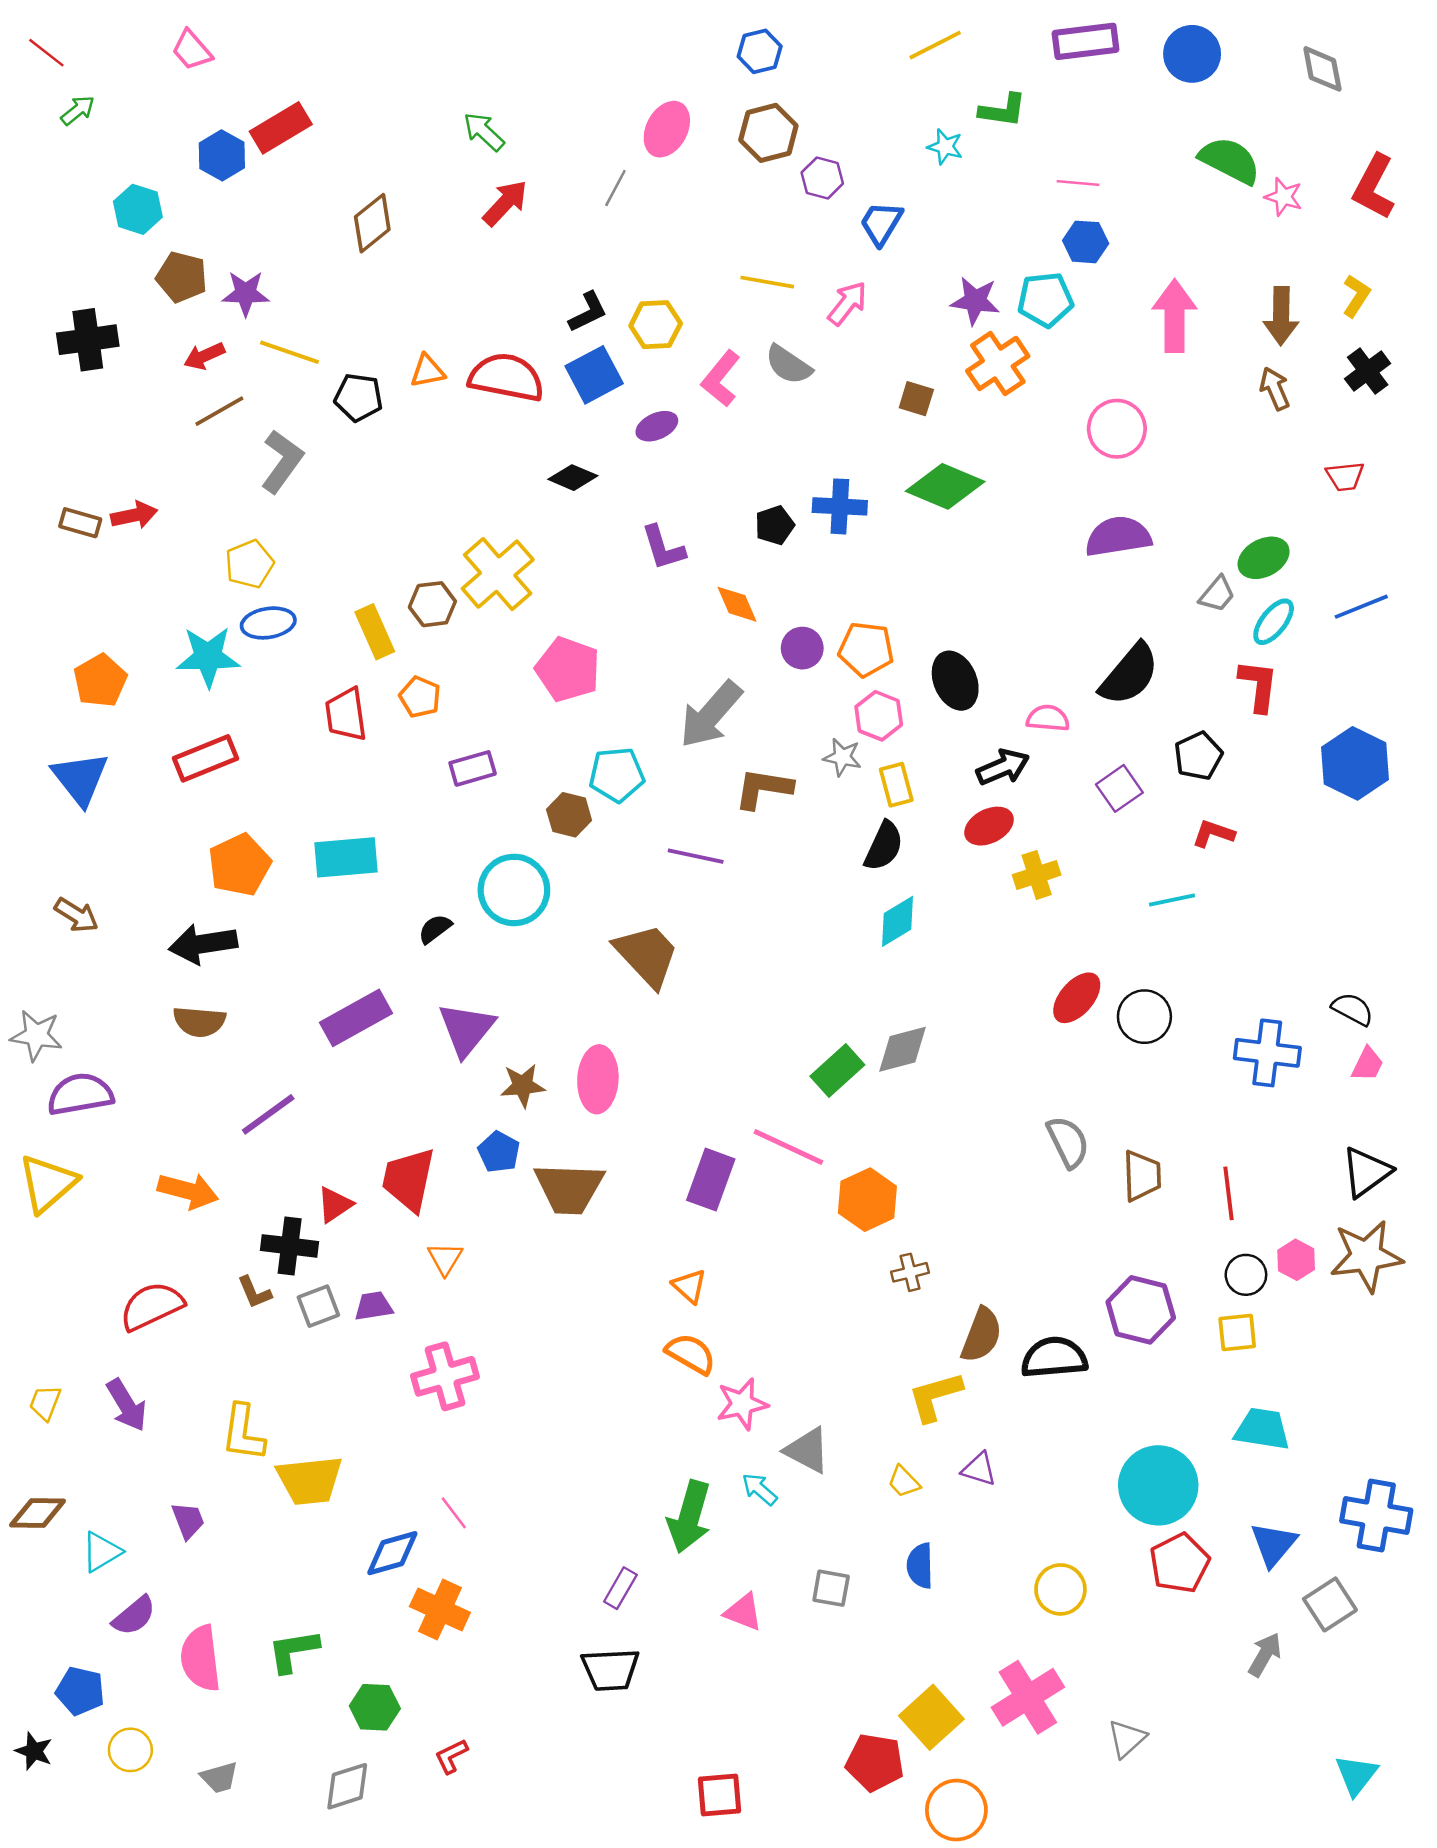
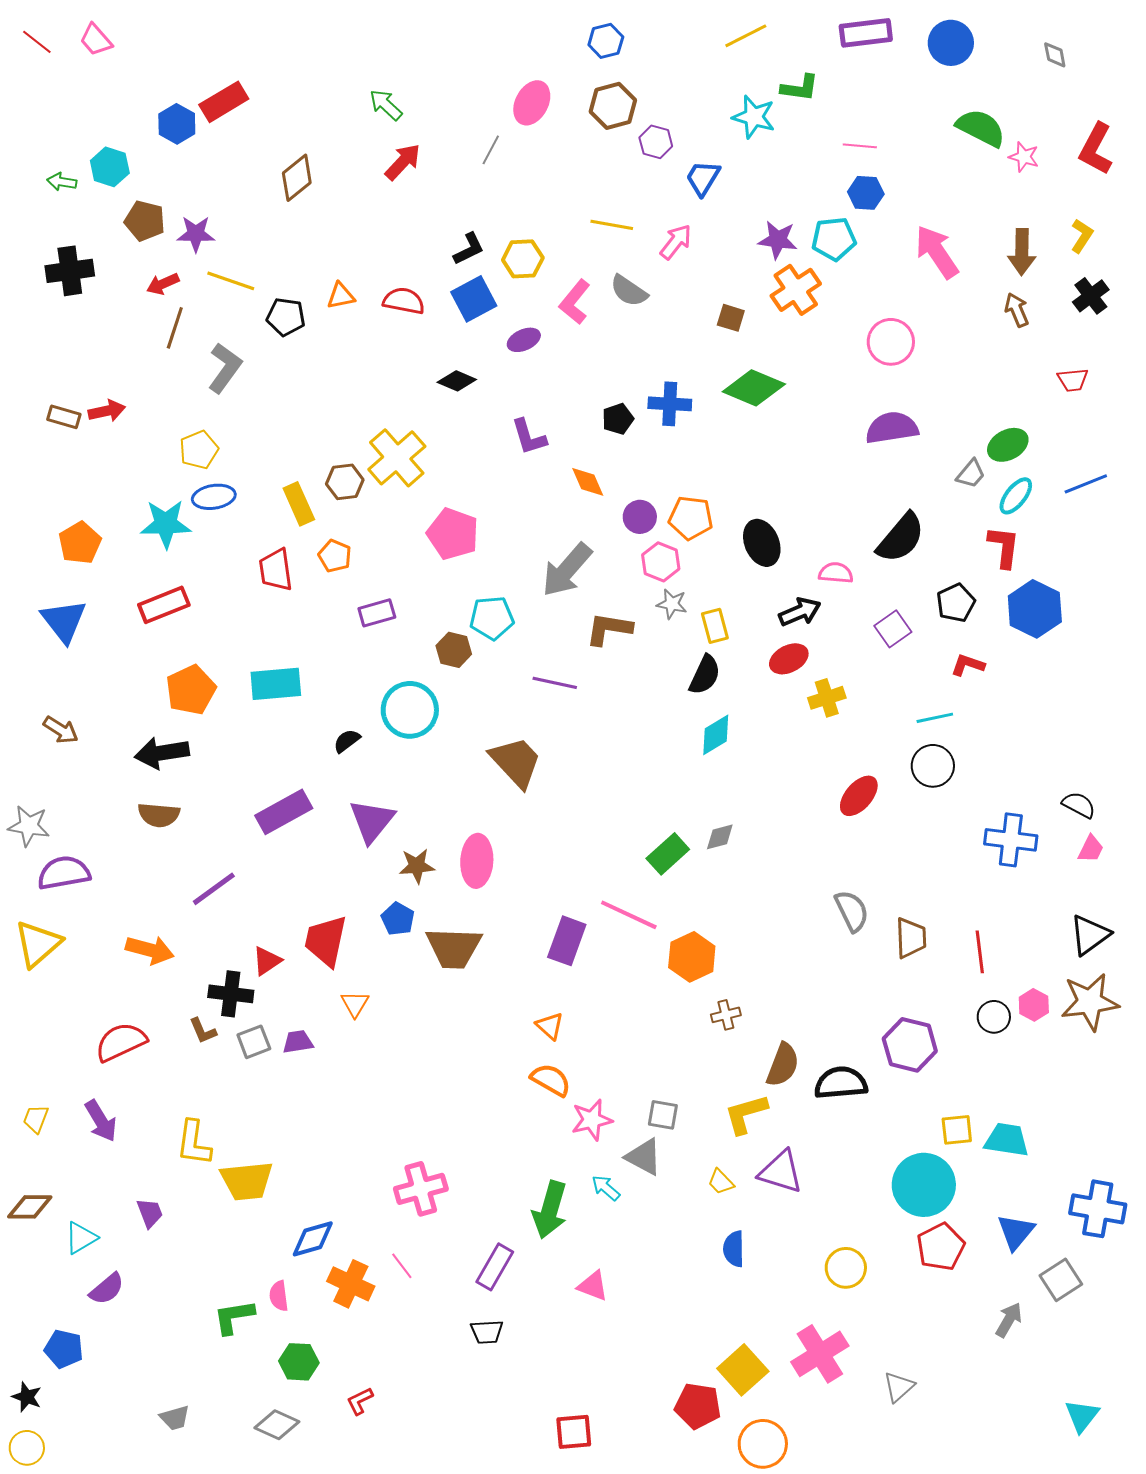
pink trapezoid: (192, 50) -> (96, 40), moved
gray diamond: (1322, 69) -> (1055, 55), size x0.7
green arrow: (78, 110) -> (62, 182), moved, turned -132
cyan star: (945, 147) -> (754, 117), size x1.5
pink arrow: (1175, 316) -> (937, 252), turned -34
red semicircle: (506, 377) -> (404, 301), size x0.7
brown line: (219, 411) -> (175, 328), turned -42
pink hexagon: (879, 716) -> (661, 562), moved
blue hexagon: (1355, 763) -> (1035, 609), moved
black circle: (1144, 1017) -> (933, 766), moved
gray diamond: (903, 1049) -> (720, 837), size x0.7
yellow square: (1237, 1332) -> (957, 1130), moved
pink cross: (445, 1376) -> (421, 1189), moved
purple triangle: (979, 1469) -> (781, 1172), size x1.6
pink line: (454, 1513) -> (402, 1266), moved
purple rectangle: (620, 1588) -> (495, 1267), size x1.4
gray square: (831, 1588) -> (663, 1115), moved
pink semicircle: (201, 1658) -> (279, 1296), moved, size x0.6
black trapezoid: (610, 1670) -> (487, 1332), size x0.7
yellow circle: (130, 1750) -> (27, 1448), moved
gray diamond: (347, 1786) -> (277, 1425), turned 42

